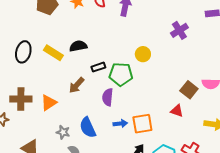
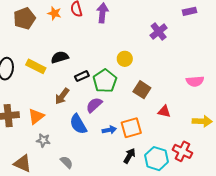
green pentagon: (121, 74) -> (105, 81), turned -30
brown square: (189, 90) -> (142, 90), moved
purple semicircle: (108, 97) -> (94, 105), turned 48
blue semicircle: (88, 128) -> (78, 124), moved
gray star: (63, 132) -> (43, 140), moved

